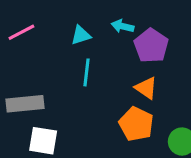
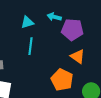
purple pentagon: (151, 46) -> (72, 30), turned -30
orange triangle: (146, 88) -> (78, 57), moved

